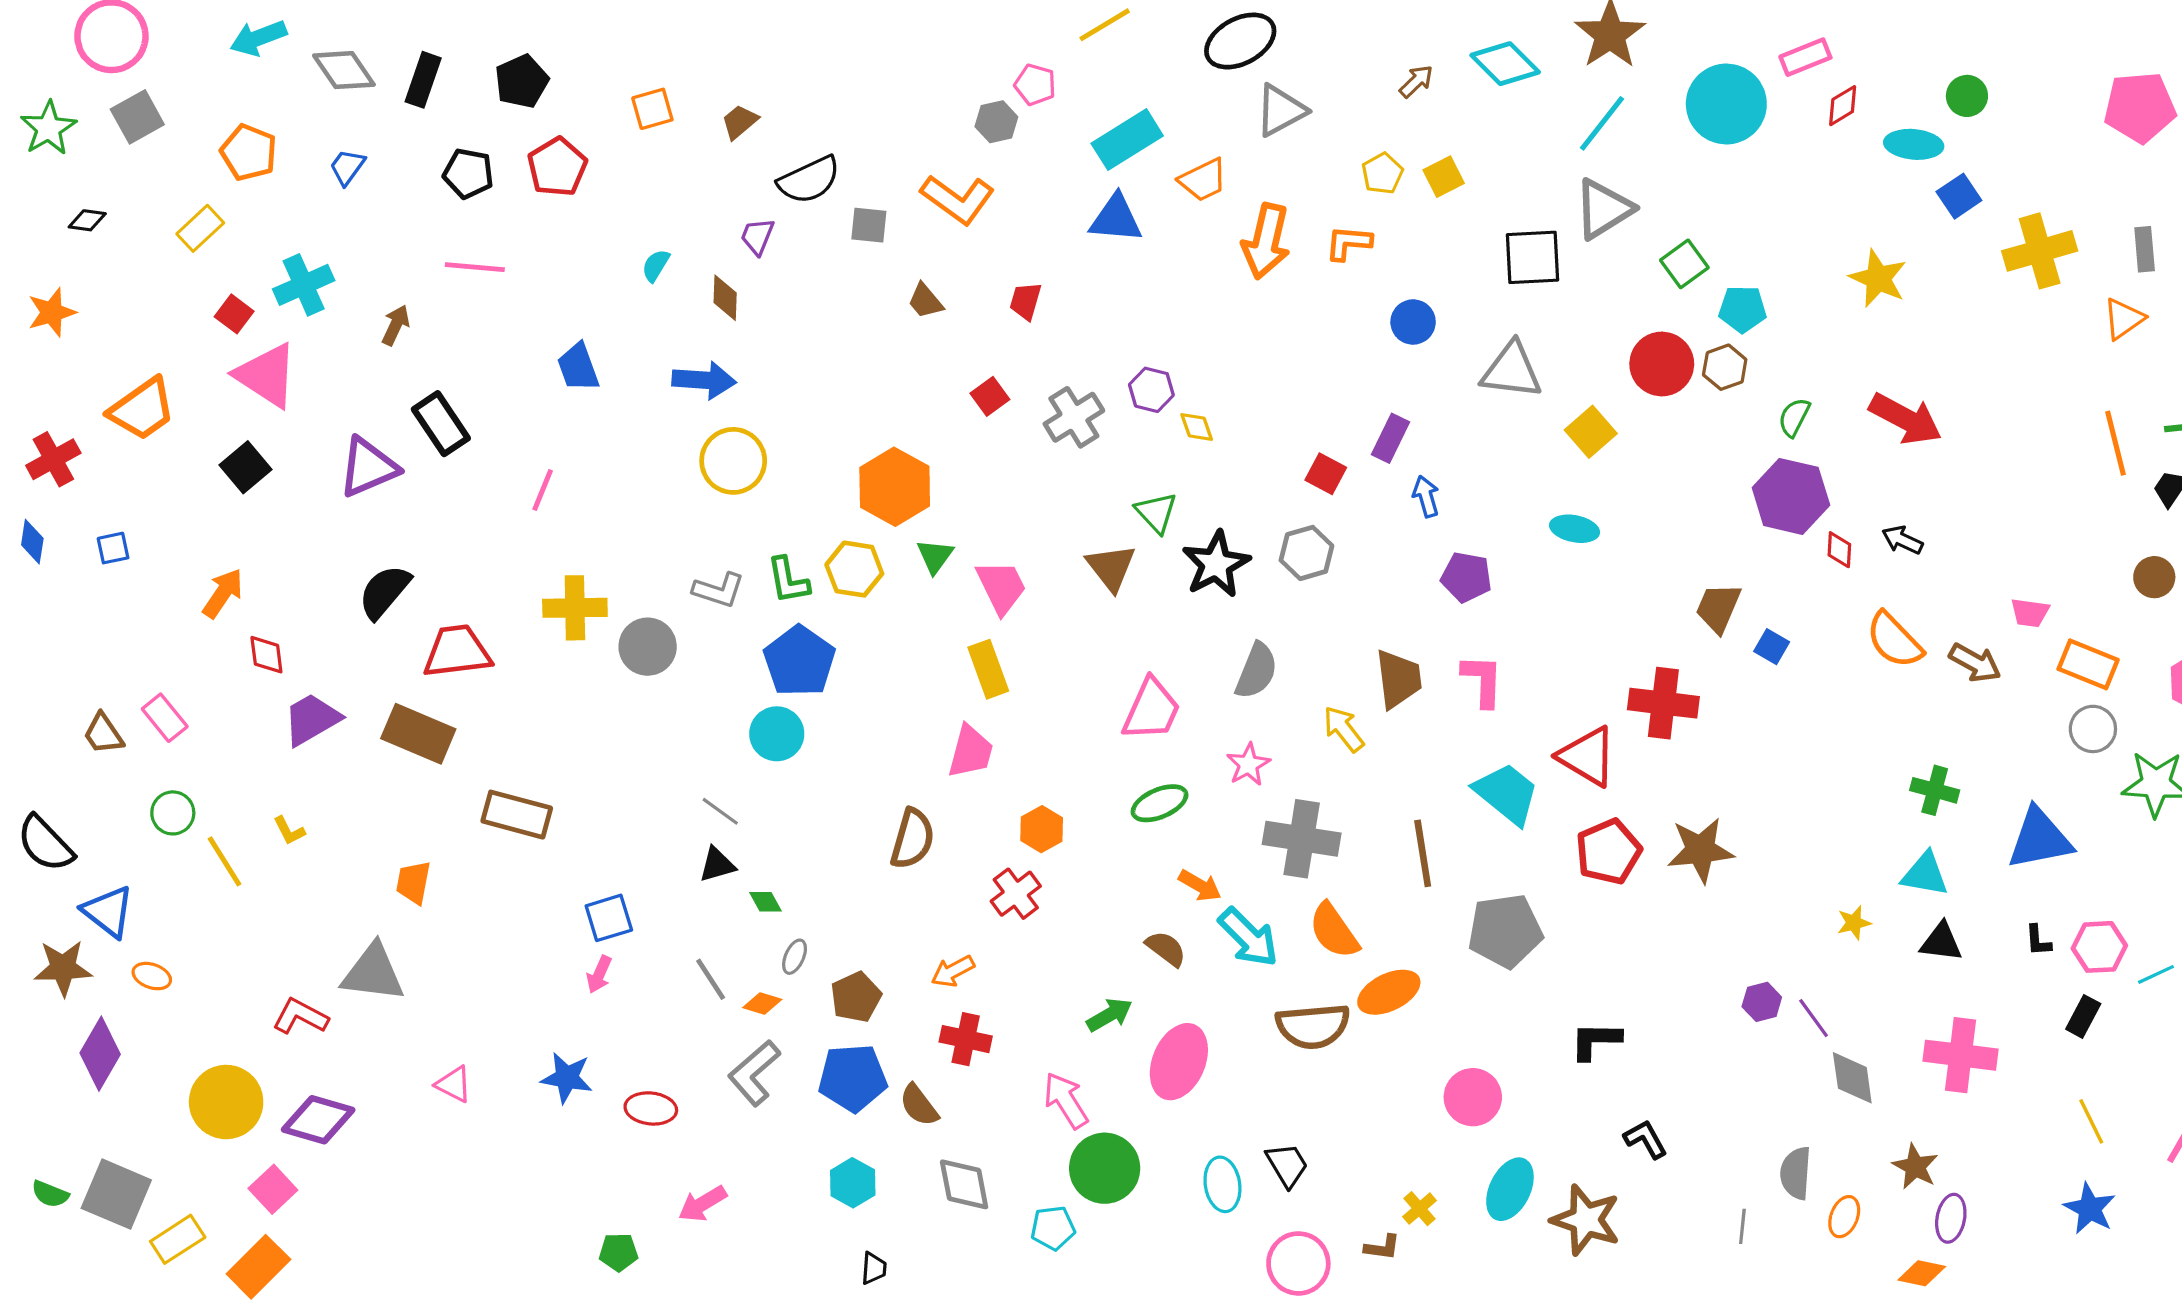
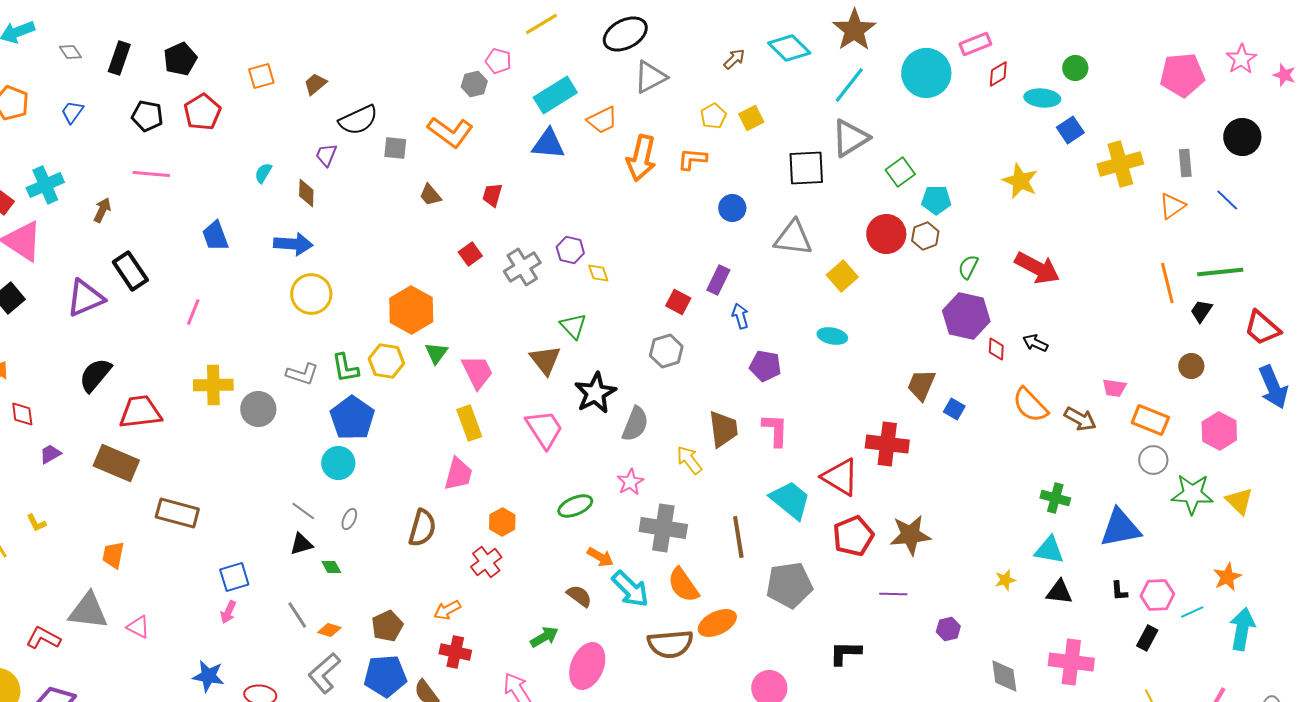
gray diamond: (344, 70) -> (70, 52), size x0.6
black star: (1216, 564) -> (595, 393), moved
pink trapezoid: (1151, 710) -> (544, 429), moved, turned -57
purple trapezoid: (312, 719) -> (50, 454), size x0.6
gray ellipse: (795, 957) -> (349, 519), moved
purple line: (1814, 1018) -> (893, 594), moved, turned -52
pink triangle: (454, 1084) -> (138, 627), moved

